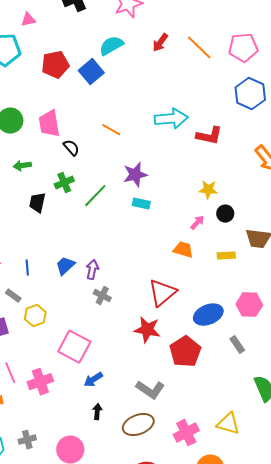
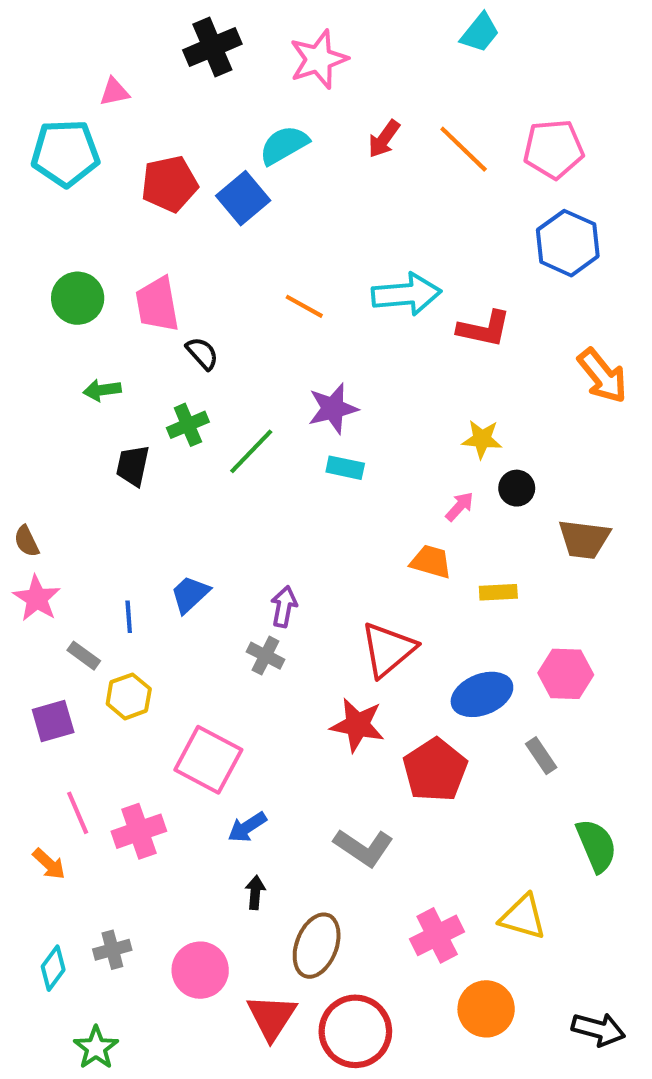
orange line: (111, 130) -> (304, 306), moved
yellow rectangle: (226, 256) -> (498, 592), moved
blue line: (27, 268) -> (129, 617), moved
purple arrow: (92, 270) -> (284, 607), moved
brown ellipse: (138, 425) -> (317, 946), moved, turned -48

